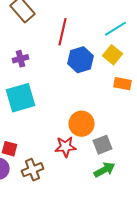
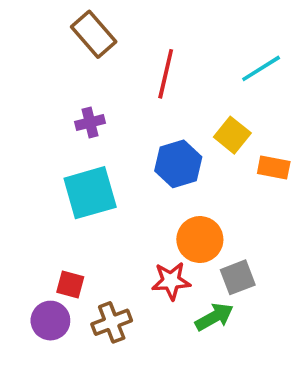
yellow square: (112, 55) -> (232, 135), moved
blue hexagon: (80, 60) -> (178, 164), moved
green arrow: (104, 170) -> (214, 317), moved

